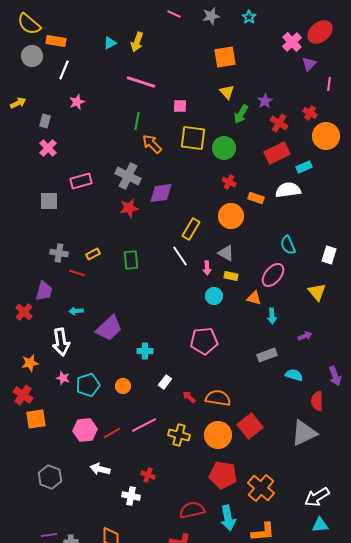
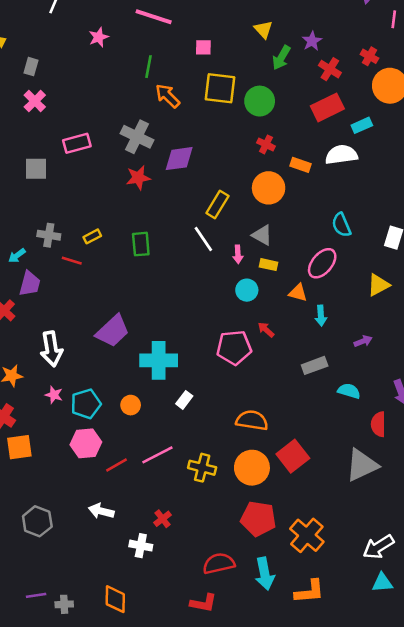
pink star: (77, 102) -> (99, 37), moved
yellow triangle: (317, 292) -> (378, 285), turned 42
cyan arrow: (76, 311) -> (17, 256), moved, turned -32
cyan cross: (145, 351) -> (159, 360), size x1.8
red arrow: (189, 397) -> (266, 330), moved
pink hexagon: (85, 430) -> (86, 443), moved
red cross: (148, 475) -> (163, 519), turned 32

